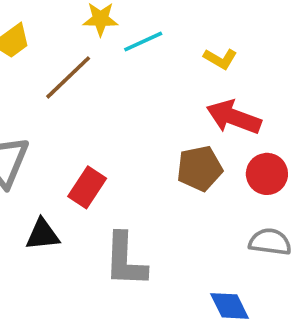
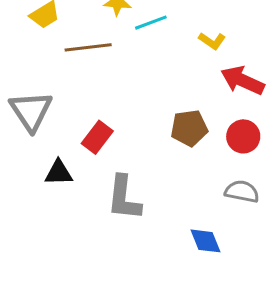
brown line: (68, 77) -> (88, 47), turned 33
red arrow: (234, 117) -> (243, 80), moved

